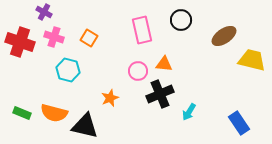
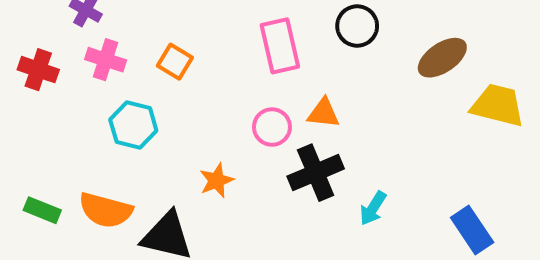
red cross: (20, 42) -> (38, 70), size x0.7

